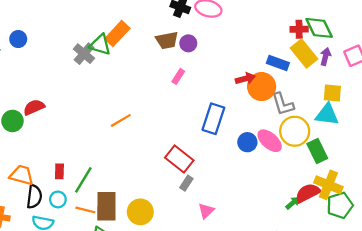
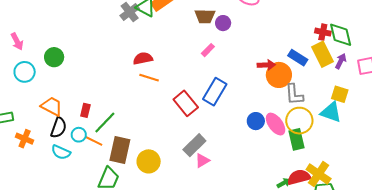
red semicircle: (34, 107) -> (143, 58), moved
blue rectangle: (213, 119) -> (215, 92), moved
orange line: (121, 120) -> (149, 78), turned 36
green rectangle: (317, 151) -> (297, 139), moved
red rectangle: (179, 159) -> (186, 103), moved
gray rectangle: (186, 183) -> (194, 145), size x1.6
orange line: (85, 210) -> (94, 141), moved
pink triangle: (206, 211) -> (202, 160), moved

